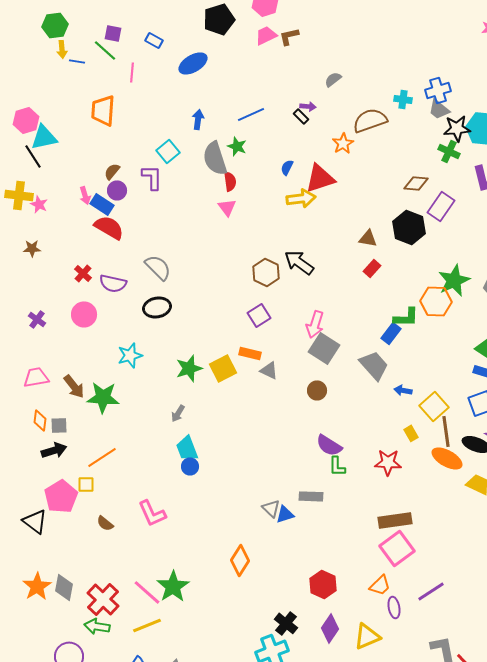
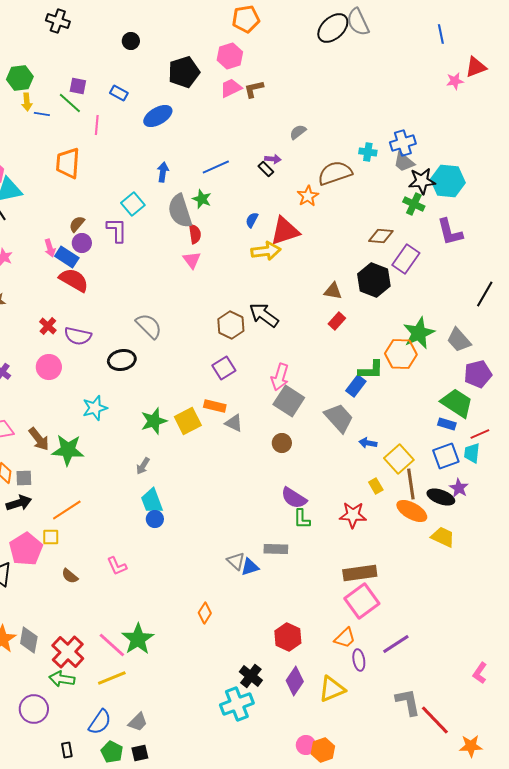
gray semicircle: (158, 267) -> (149, 326), moved
pink L-shape: (152, 513) -> (117, 566), size x0.7
orange diamond: (240, 560) -> (205, 613), size x0.7

